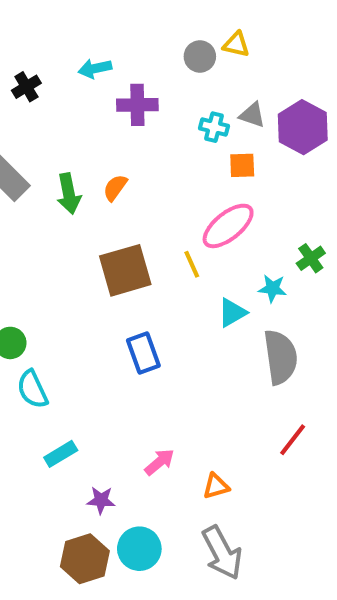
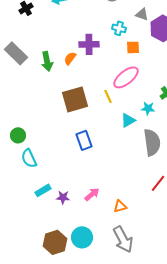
purple cross: (137, 105) -> (89, 44), moved
gray triangle: (252, 115) -> (142, 14), moved
purple star: (101, 500) -> (63, 197), moved

